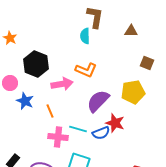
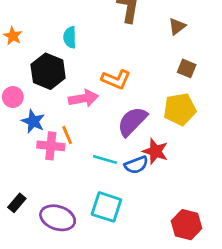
brown triangle: (131, 31) -> (177, 26), turned -40
cyan semicircle: (85, 36) -> (70, 37), moved
brown square: (147, 63) -> (187, 68), moved
pink cross: (58, 137) -> (51, 146), moved

